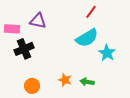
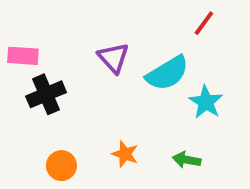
red line: (91, 12) -> (204, 23), moved
purple triangle: (38, 21) -> (113, 58), moved, turned 36
green arrow: (87, 82) -> (187, 160), moved

